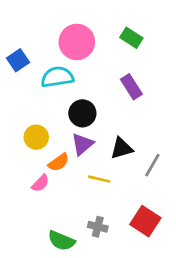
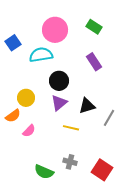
orange semicircle: (59, 162) -> (13, 116), moved
red square: (145, 221) -> (102, 170), moved

